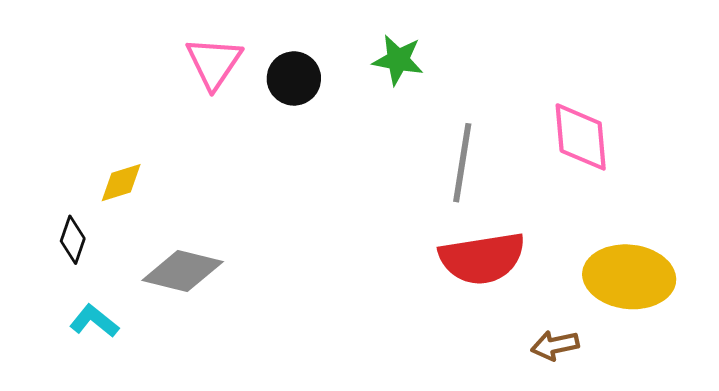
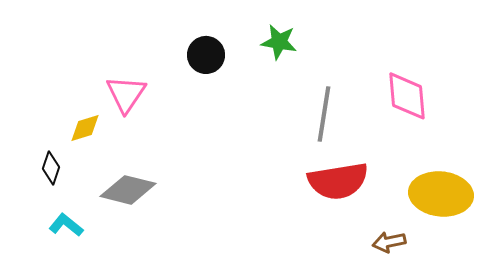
pink triangle: (214, 63) -> (126, 94), moved

